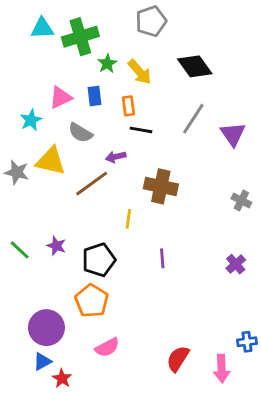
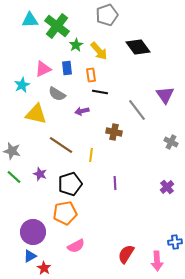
green cross: (80, 37) -> (57, 26), turned -35
gray line: (193, 119) -> (137, 110), moved, turned -70
gray star: (17, 172) -> (12, 151), moved
brown line: (92, 184) -> (61, 145), moved, turned 70
brown cross: (161, 186) -> (114, 132), size x0.7
orange pentagon: (92, 301) -> (65, 213), turned 30

